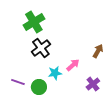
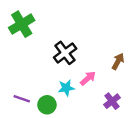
green cross: (34, 22) -> (22, 24), moved
black cross: (41, 48) -> (65, 53), moved

